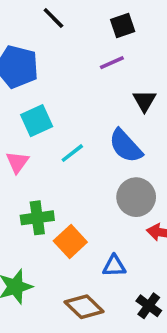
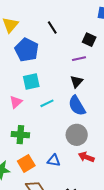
black square: (123, 26) -> (89, 40), turned 32
black triangle: (145, 101) -> (77, 81), moved
orange square: (70, 242) -> (26, 163), moved
blue triangle: (114, 266) -> (54, 160), moved

